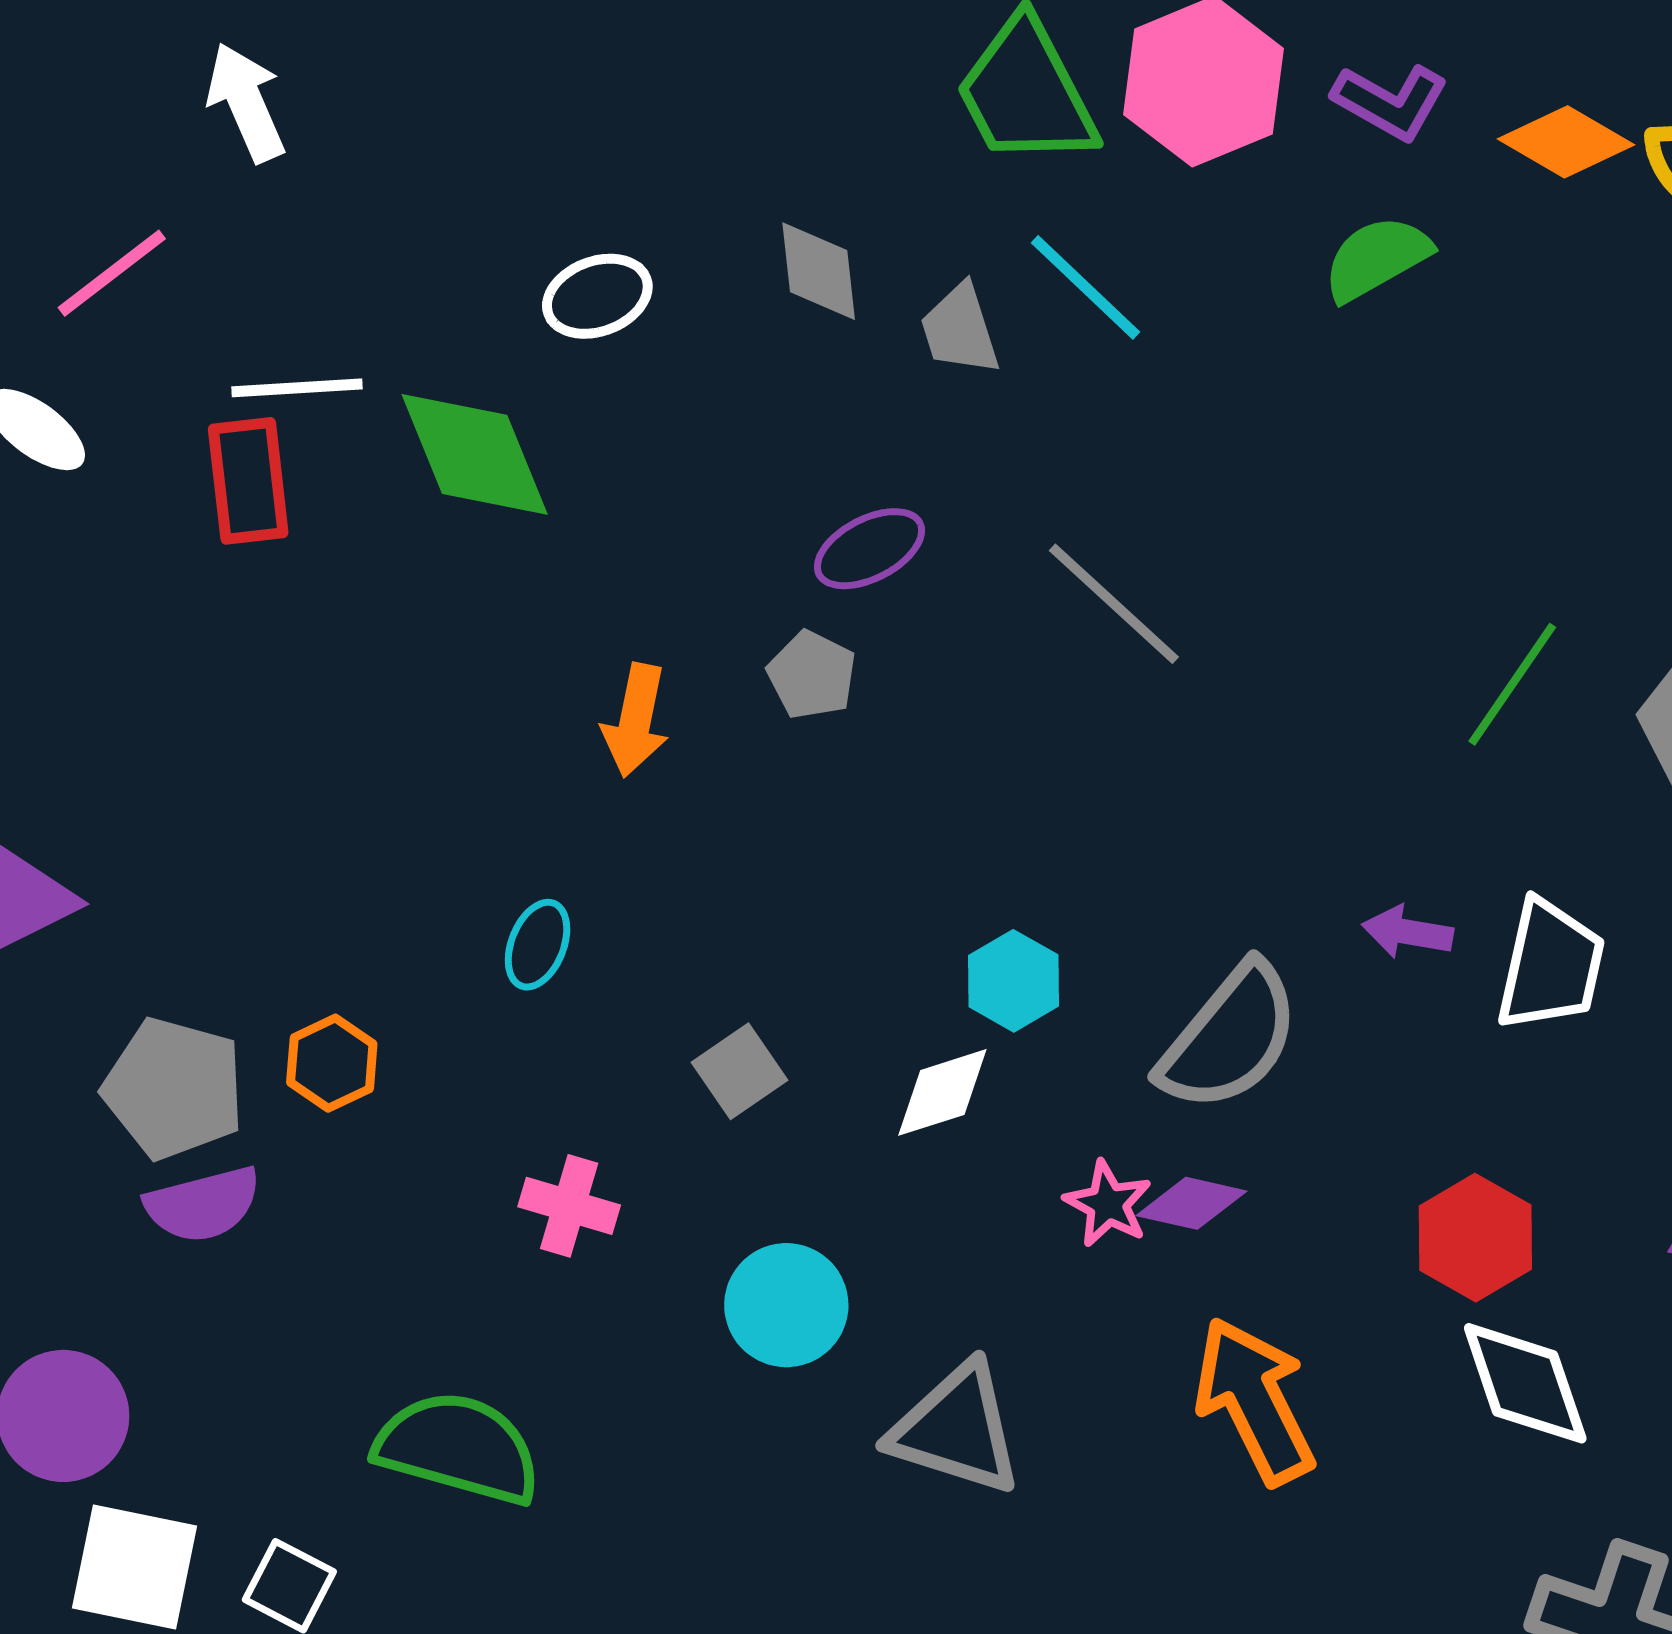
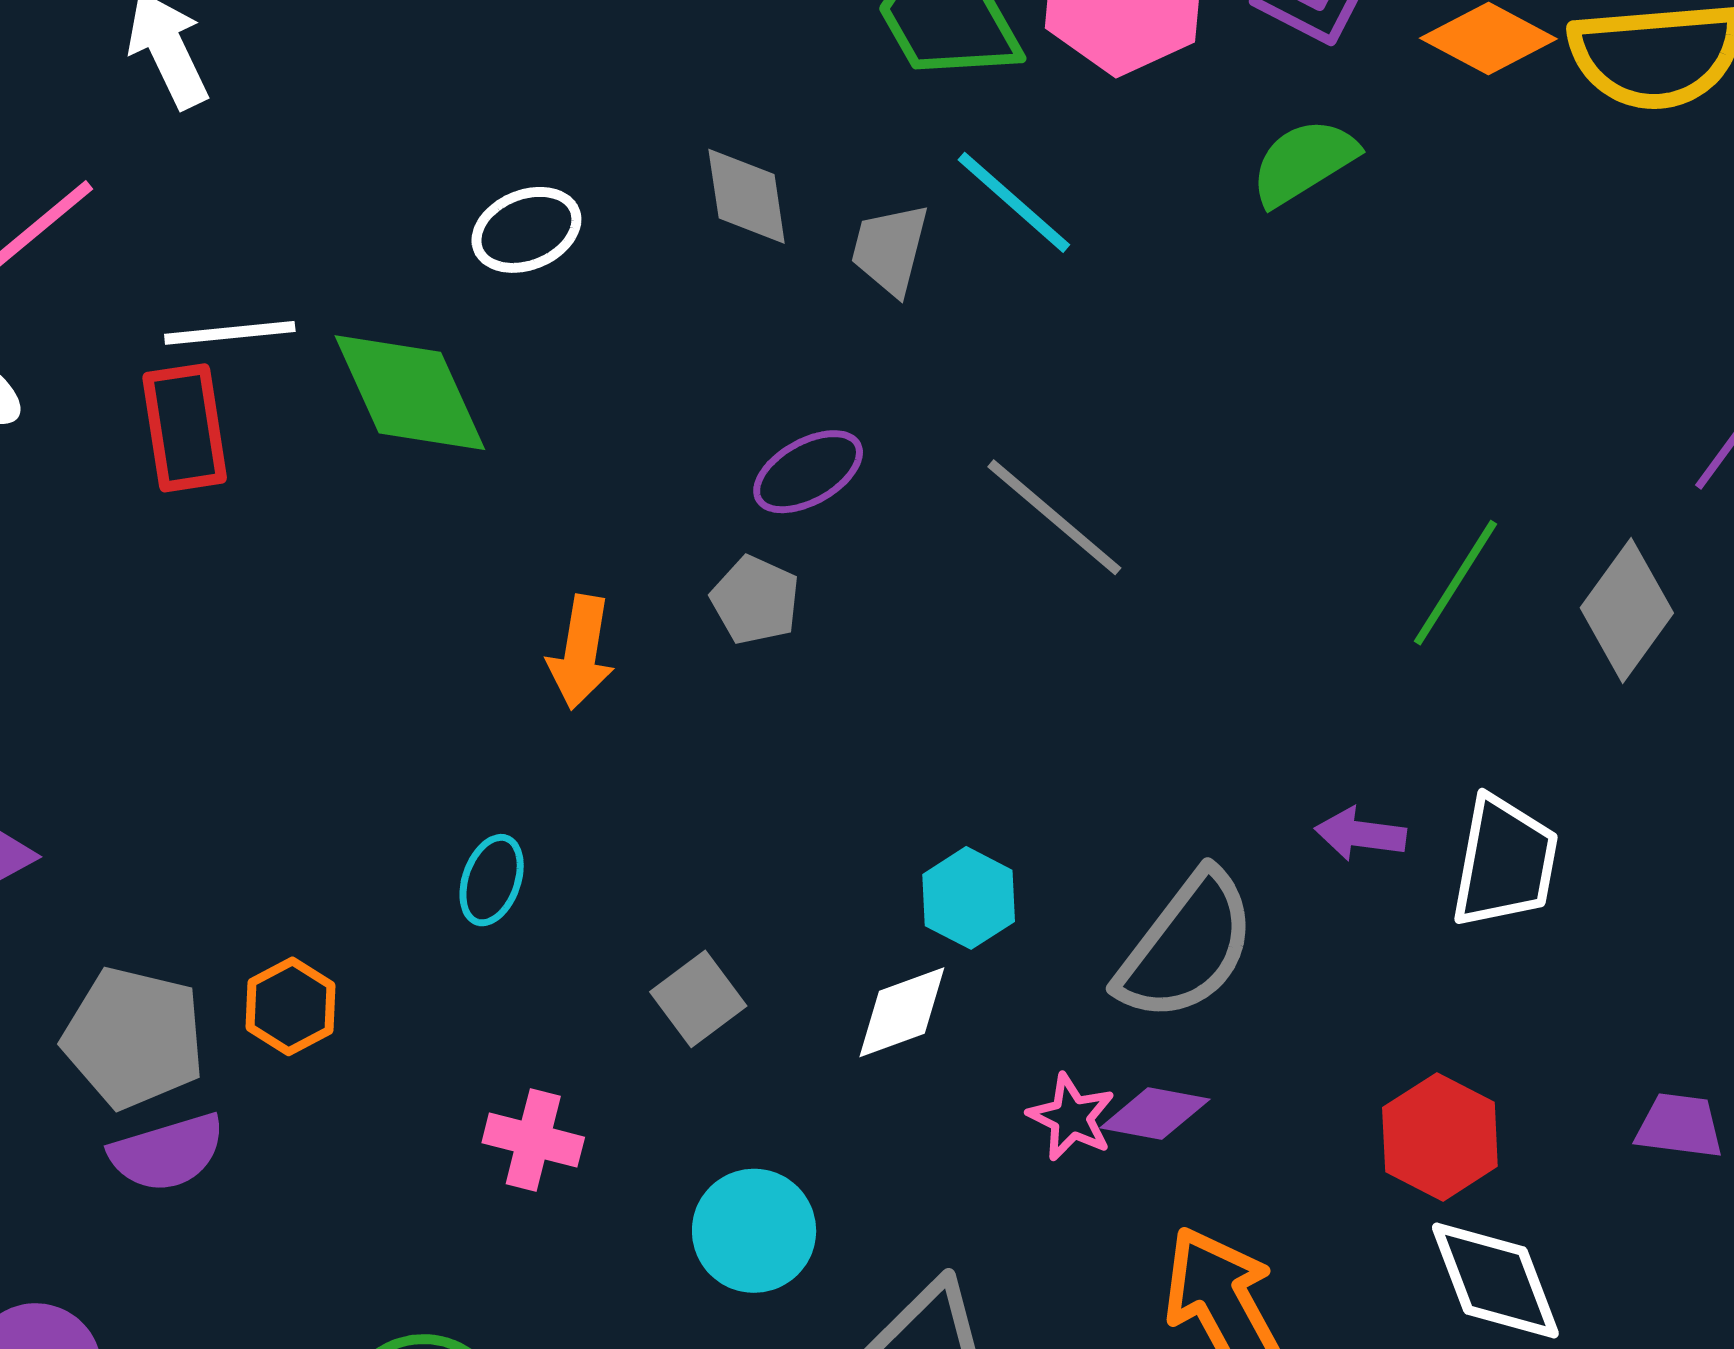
gray trapezoid: (960, 329) -> (890, 249), turned 34

